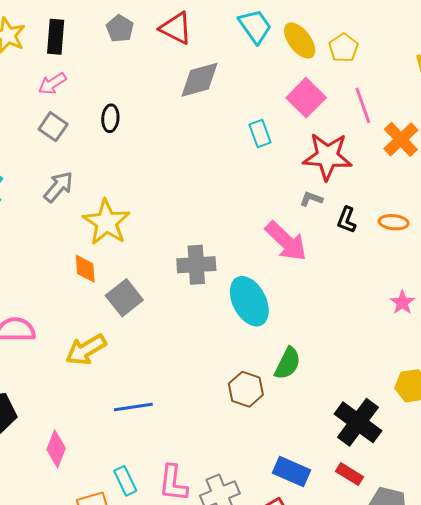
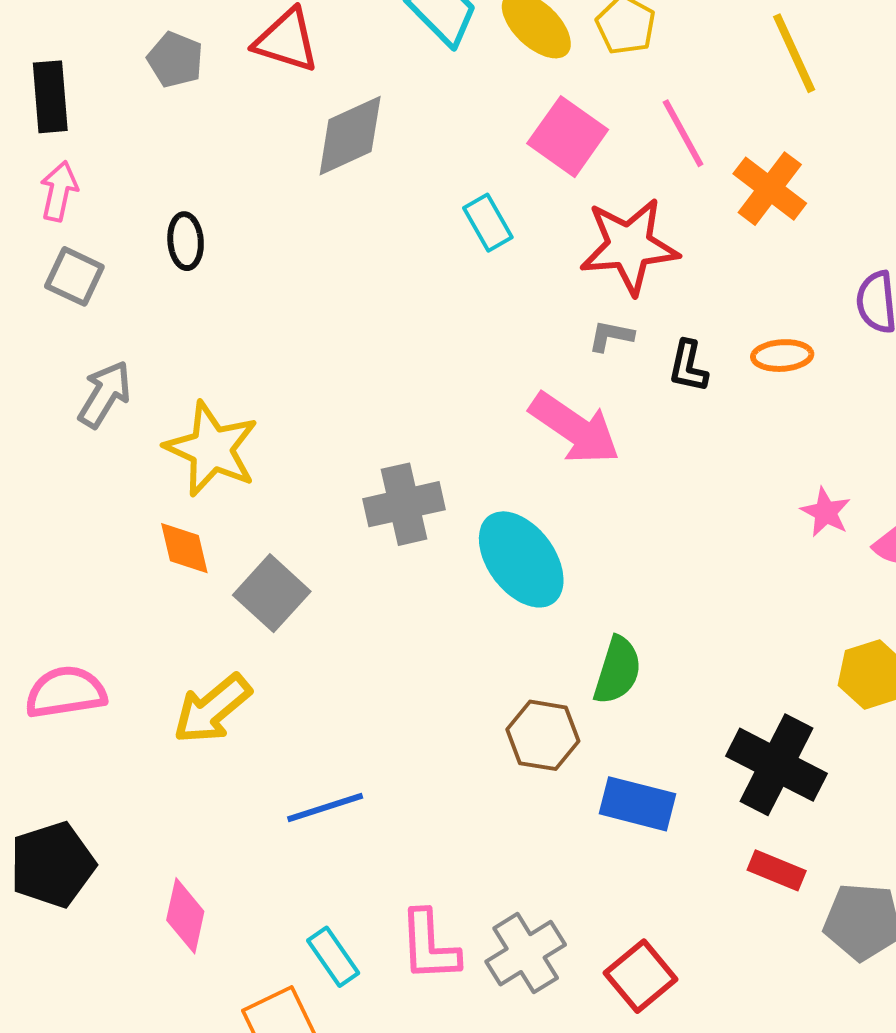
pink arrow: (52, 84) -> (59, 191), turned 144
blue rectangle: (292, 471) -> (638, 804), moved

